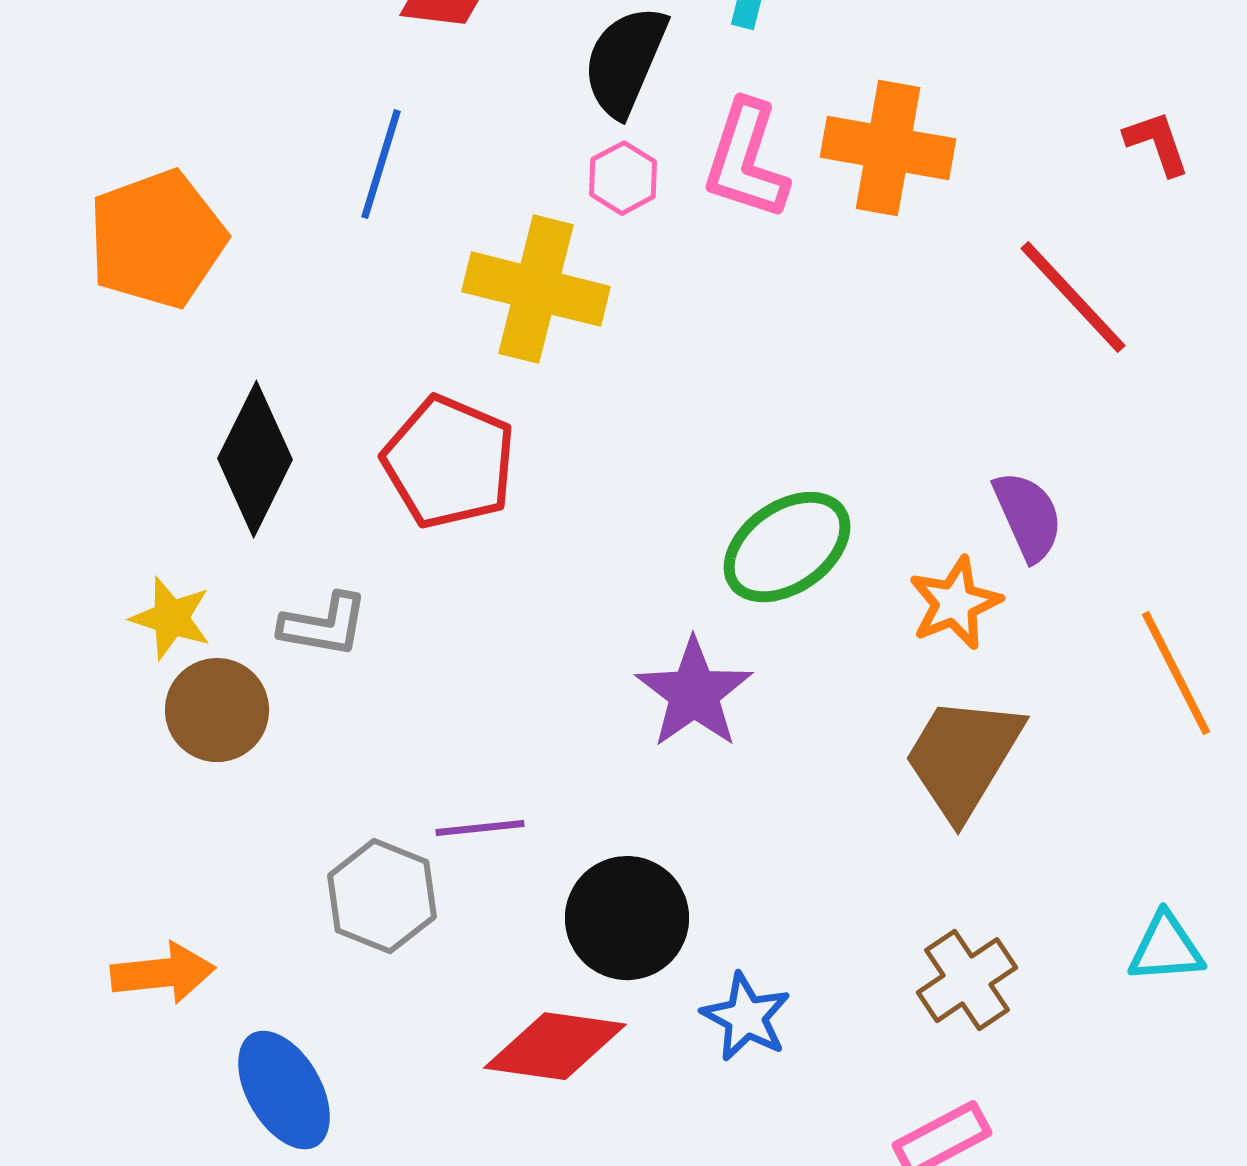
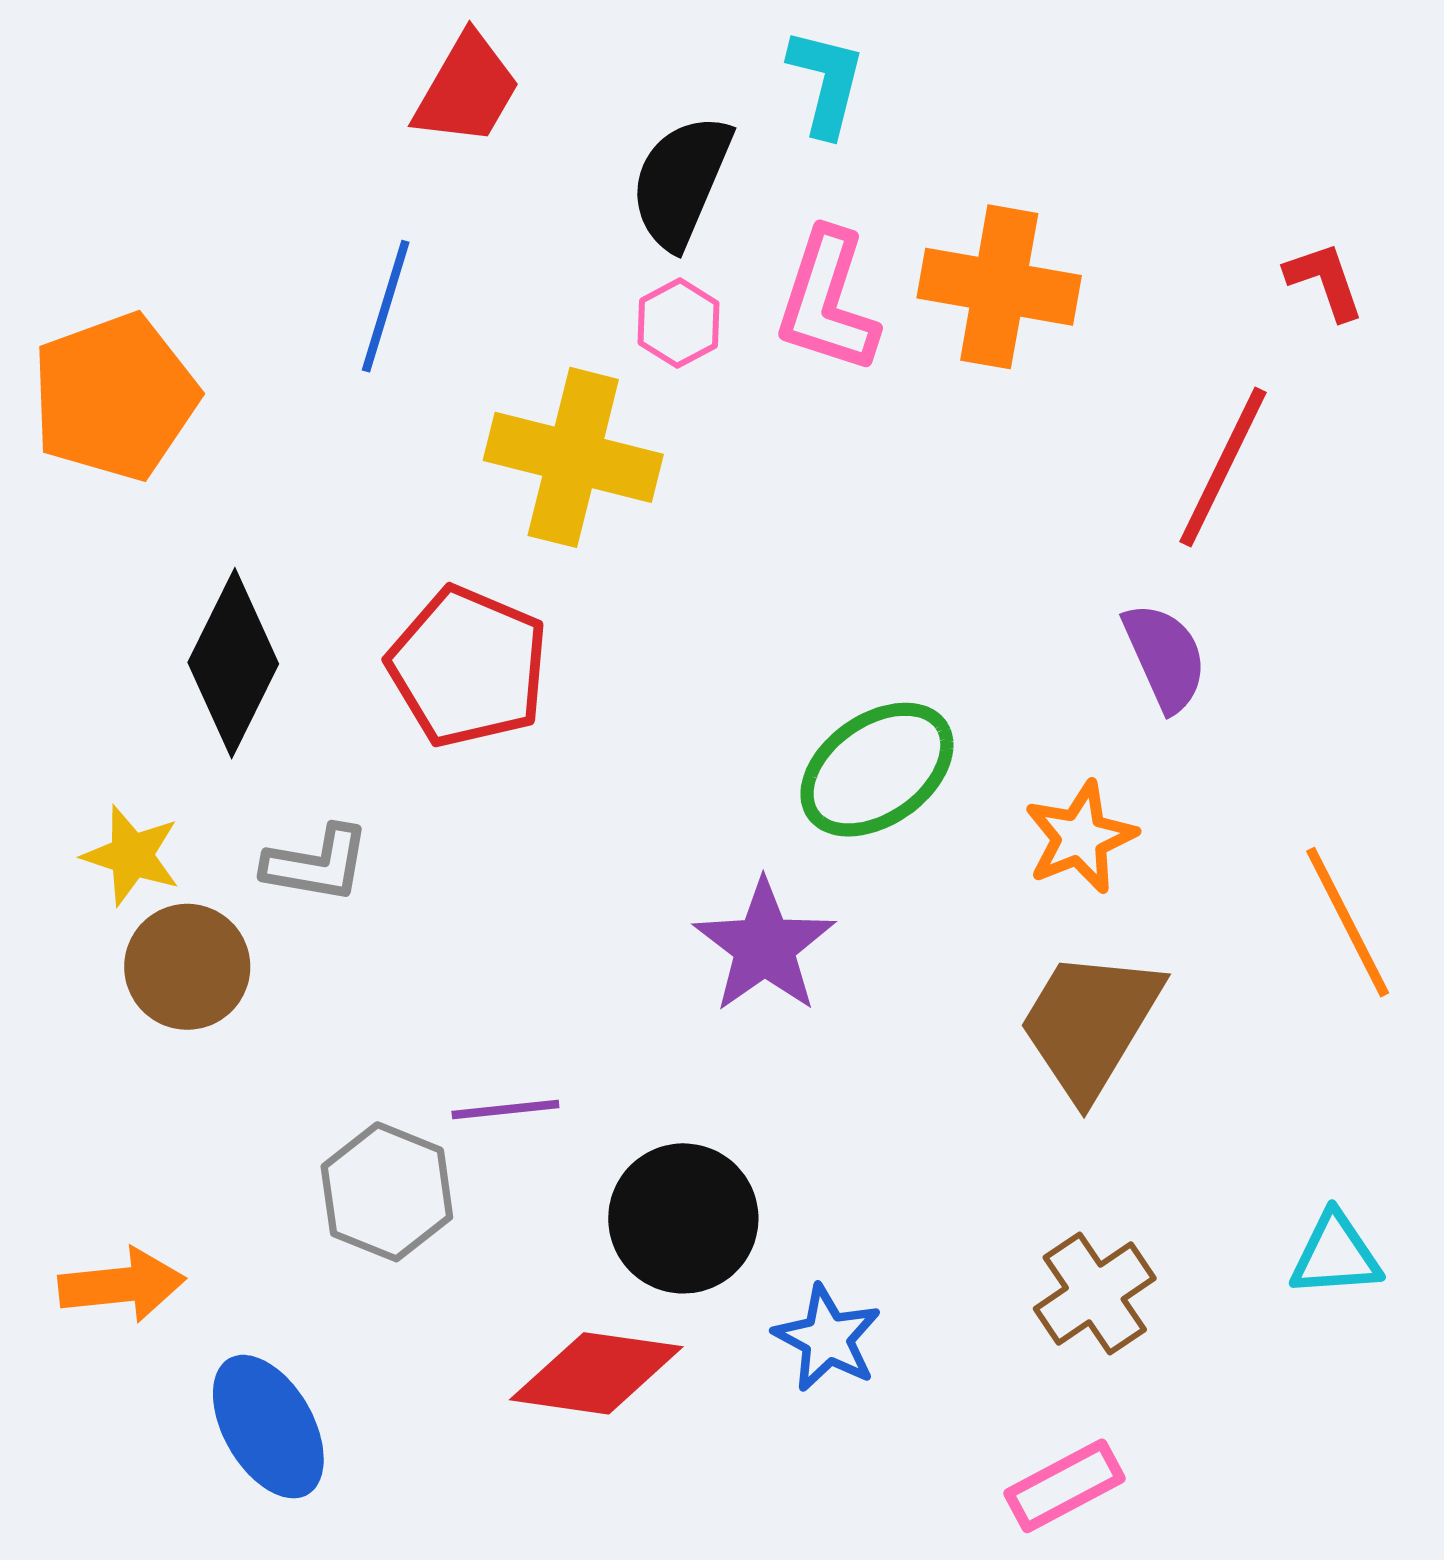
red line: (1073, 297) -> (1223, 467), turned 69
purple semicircle: (1028, 516) -> (1165, 657), moved

